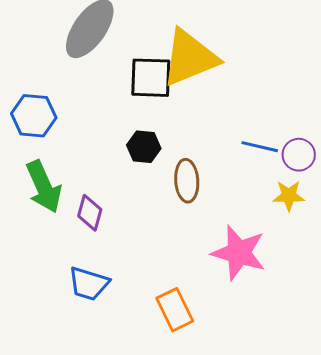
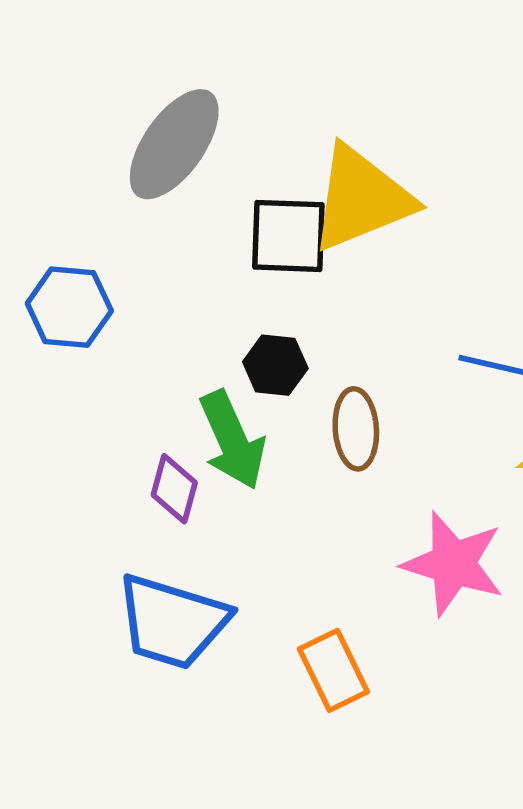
green arrow: (44, 187) -> (232, 440), moved
blue trapezoid: (89, 284) -> (172, 622), size x1.5

